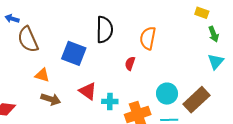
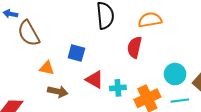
orange semicircle: (148, 38) -> (150, 20), turned 75
blue square: (74, 53) -> (76, 53), moved, size x0.7
red semicircle: (130, 63) -> (134, 47), size x1.5

